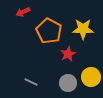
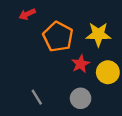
yellow circle: (91, 77) -> (108, 72), moved
gray line: (31, 82) -> (37, 97), turned 32

